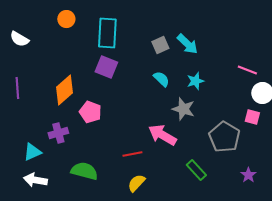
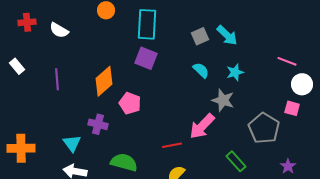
purple cross: (58, 133) -> (98, 124), turned 30
pink arrow: (162, 135) -> (202, 126), turned -76
cyan triangle: (32, 152) -> (72, 143), turned -42

